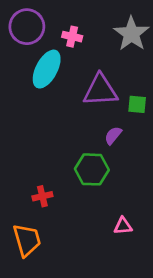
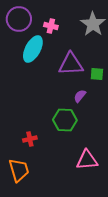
pink triangle: (123, 226) -> (87, 160), size x1.6

